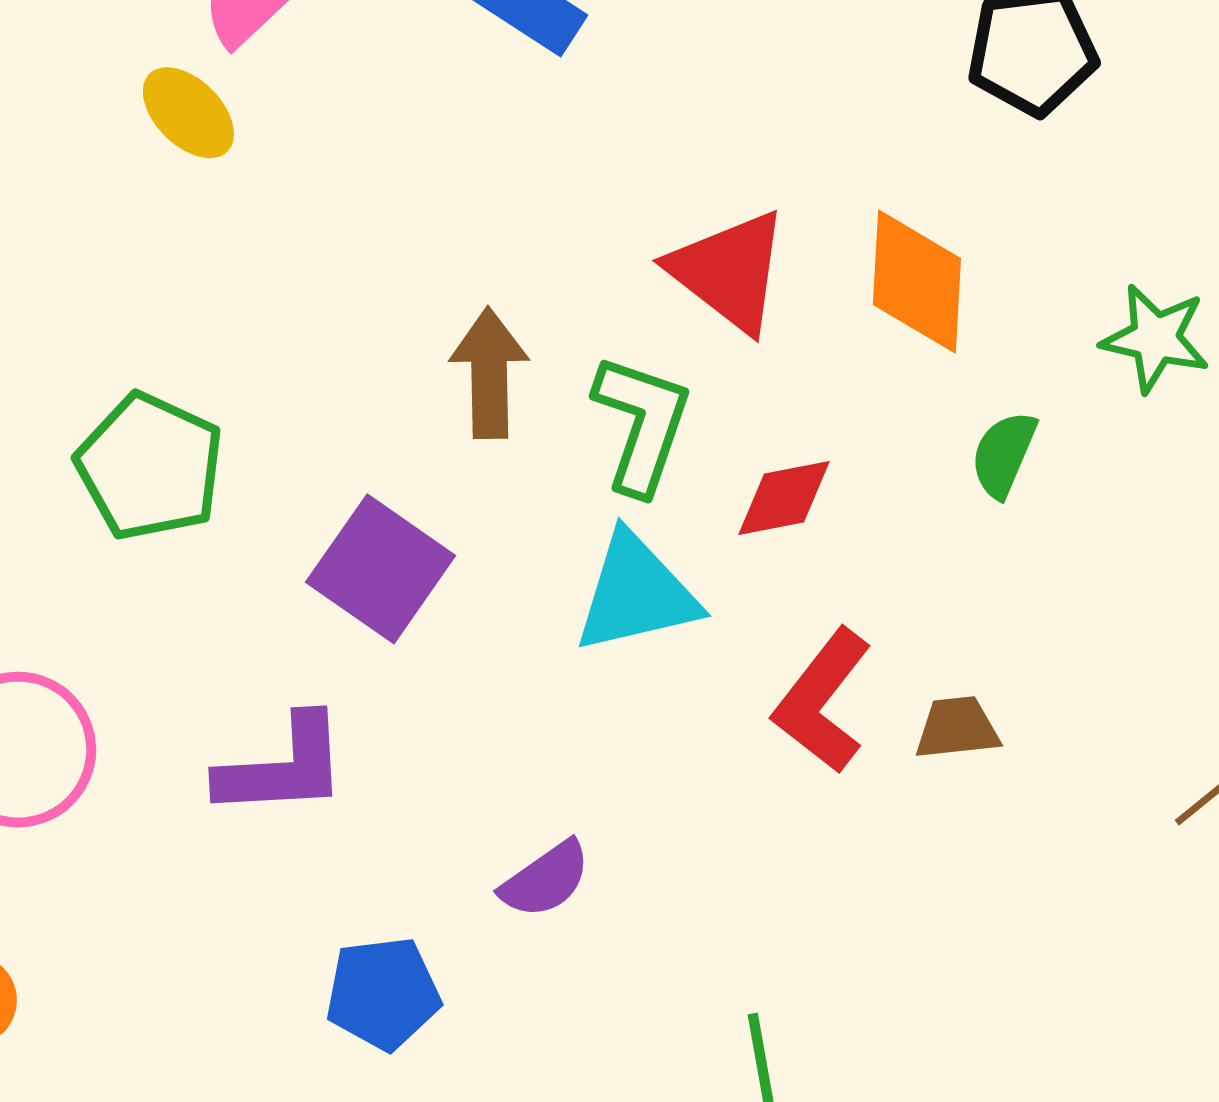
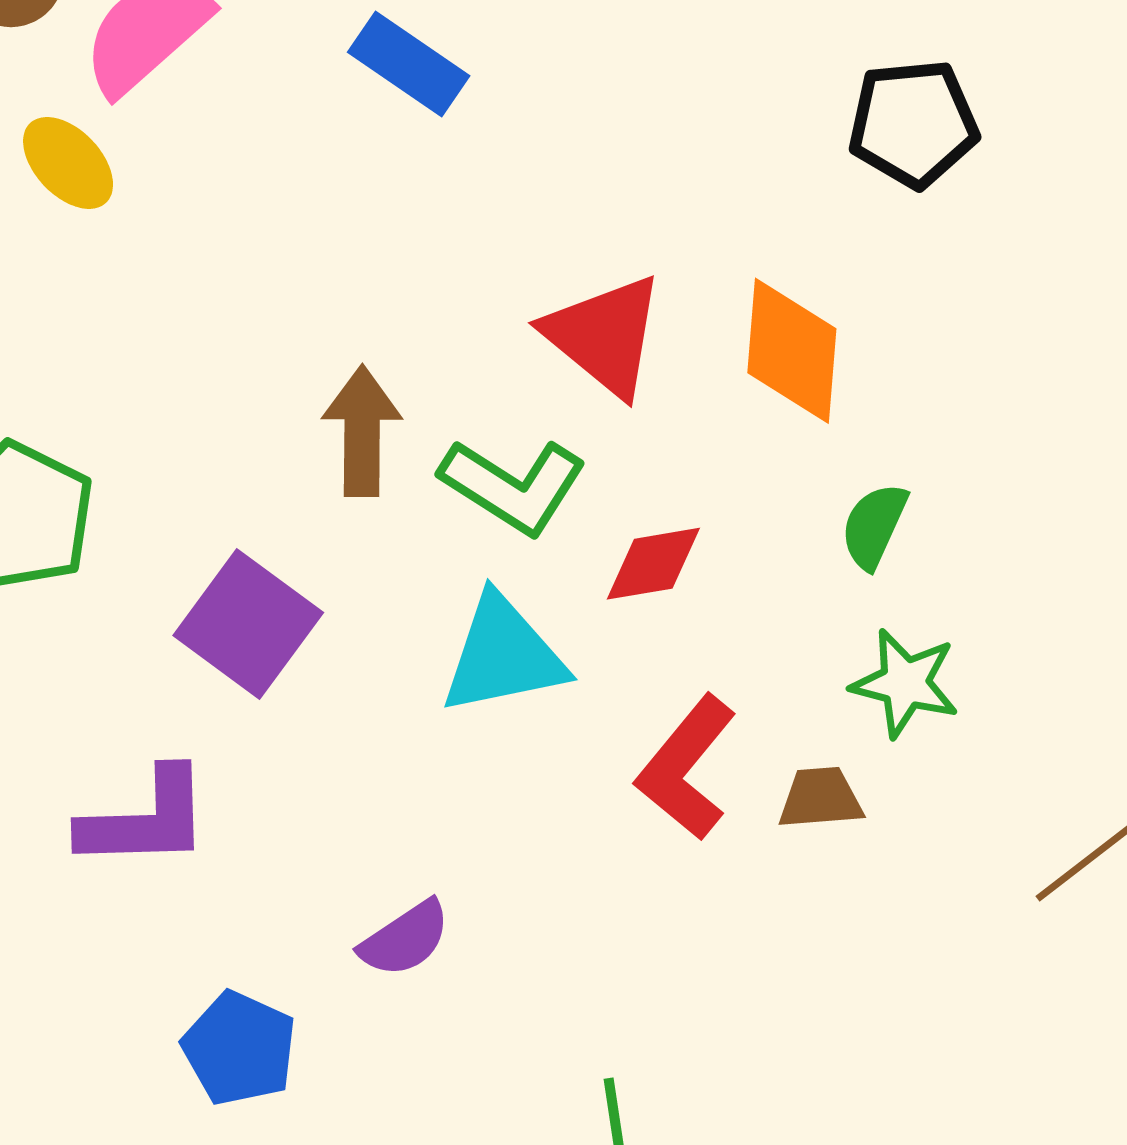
green star: (1155, 338) -> (905, 683), moved
green L-shape: (642, 424) -> (513, 486), turned 102
blue pentagon: (383, 993) -> (239, 1048), turned 30

